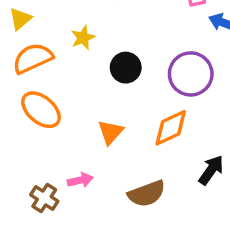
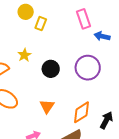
orange diamond: (171, 128) -> (82, 112), moved

